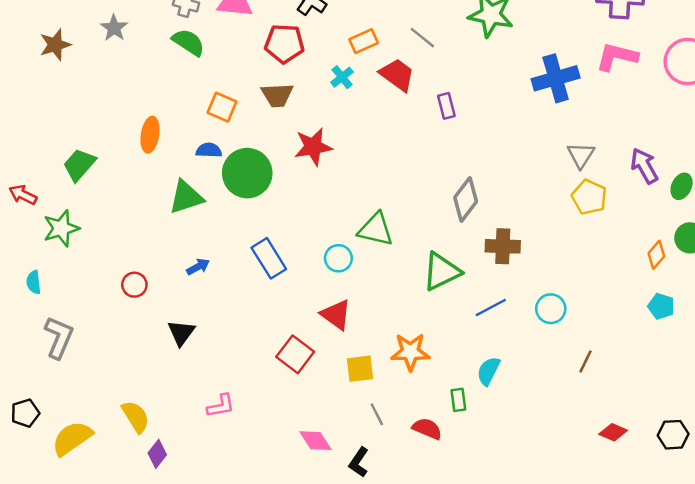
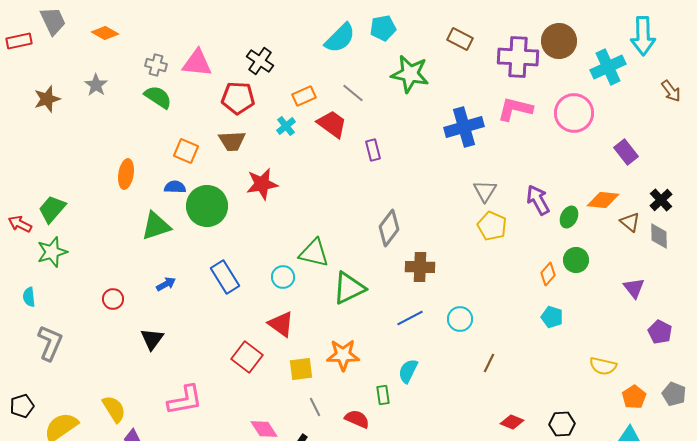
green trapezoid: (79, 165) -> (52, 209), moved
green triangle: (442, 271) -> (349, 288), moved
pink L-shape: (221, 406) -> (185, 400), size x1.5

